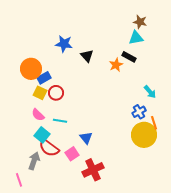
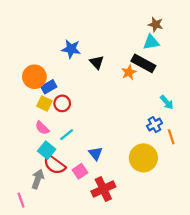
black rectangle: (129, 57) -> (143, 63), size x1.5
cyan line: (60, 121) -> (67, 135), turned -48
yellow circle: (144, 135) -> (143, 158), moved

